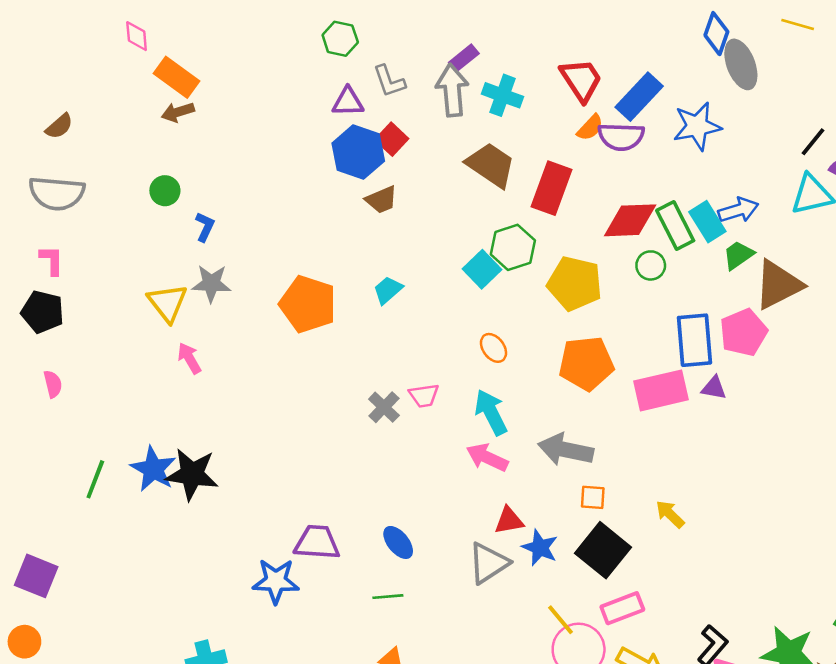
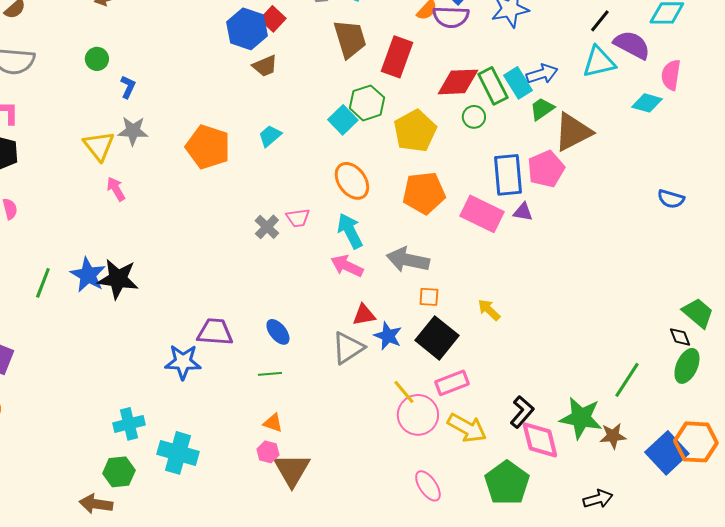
brown trapezoid: (491, 165) -> (350, 39), turned 39
yellow pentagon: (575, 283) -> (415, 131), turned 30
orange ellipse: (493, 348) -> (352, 181), size x1.6
pink rectangle: (661, 390) -> (482, 214), turned 39

